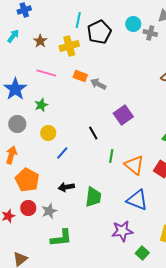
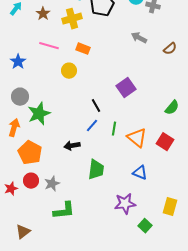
gray arrow: (98, 84) -> (139, 38), moved
blue star: (15, 89) -> (18, 62), size x0.7
green star: (41, 105) -> (39, 114), moved, size x1.6
yellow circle: (48, 133) -> (69, 71), moved
blue line: (62, 153) -> (92, 126), moved
black arrow: (66, 187) -> (72, 146), moved
blue triangle: (137, 200) -> (140, 173), size x0.7

